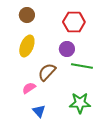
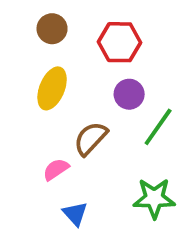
red hexagon: (74, 22) -> (119, 42), moved
green line: (82, 66) -> (158, 127), turned -65

